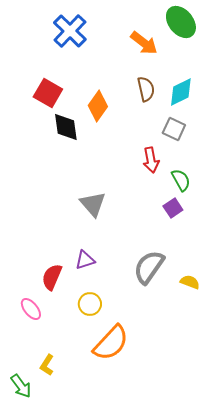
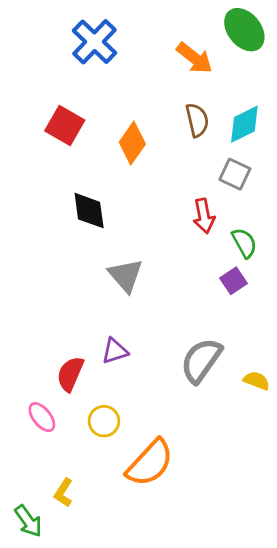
black diamond: (66, 127) -> (89, 211), moved
yellow circle: (90, 304) -> (104, 421), moved

